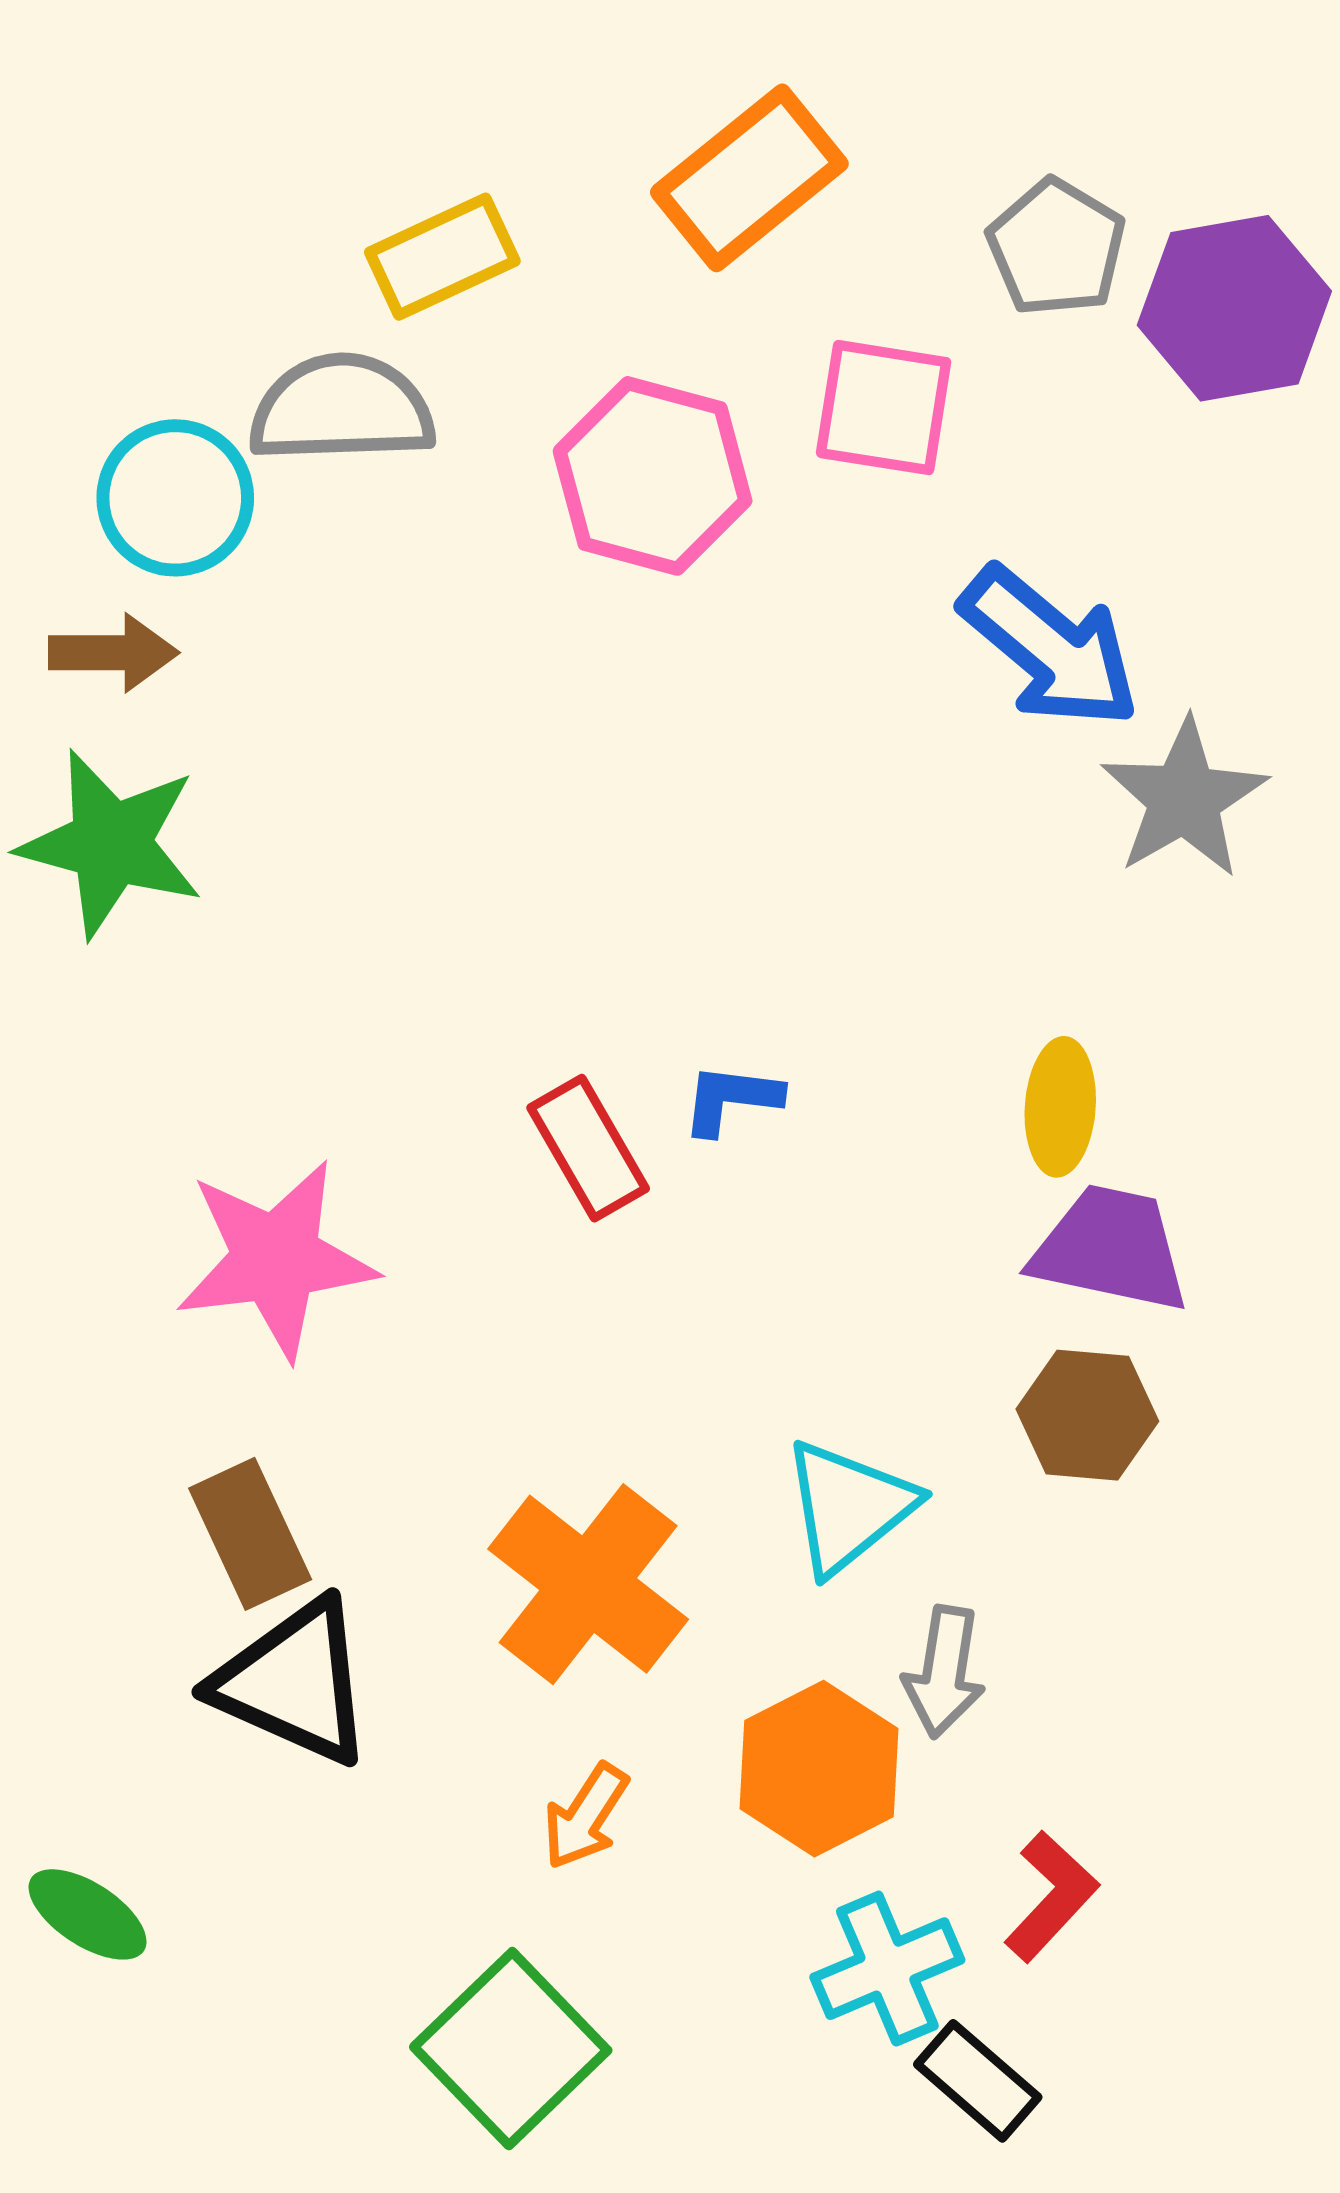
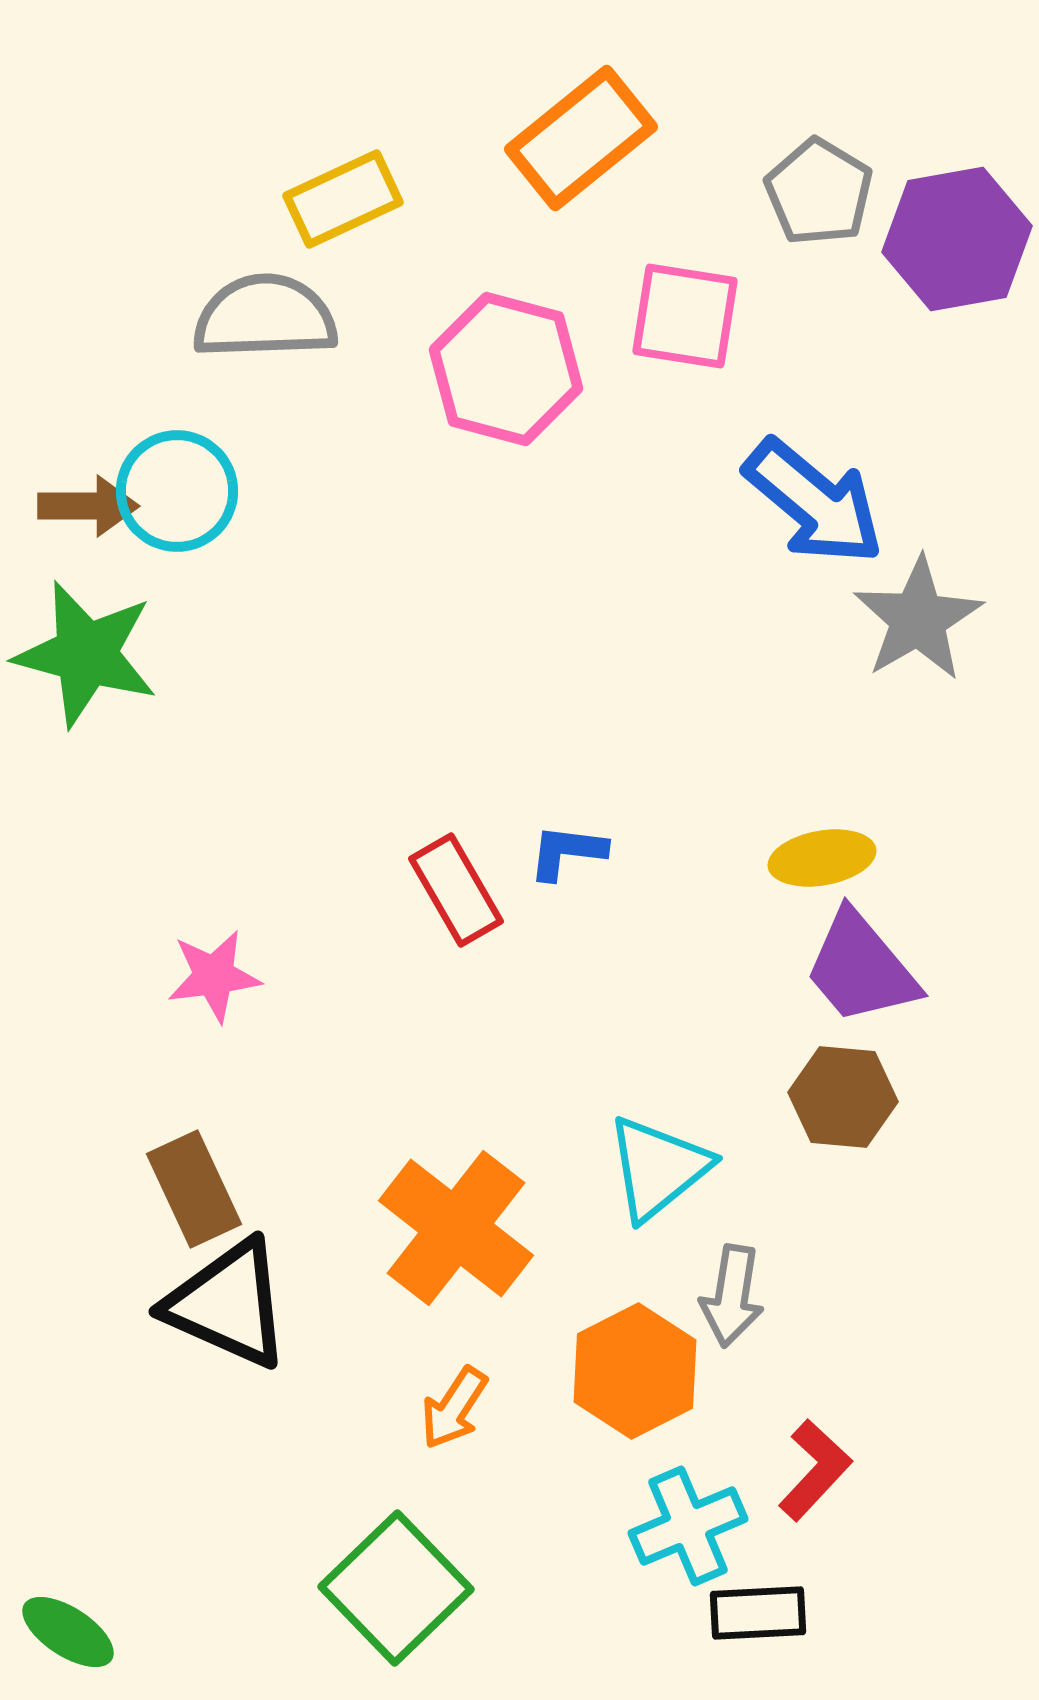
cyan circle: (175, 498) -> (177, 491), moved
yellow ellipse: (1060, 1107) -> (822, 858), turned 76
purple trapezoid: (1111, 1249) -> (861, 968), turned -142
pink star: (276, 1259) -> (214, 976), size x0.6
green ellipse: (88, 1914) -> (68, 1632), moved
black rectangle: (978, 2081) -> (758, 1613), turned -44

